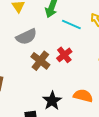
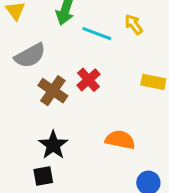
black star: (52, 101) -> (53, 145), moved

